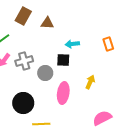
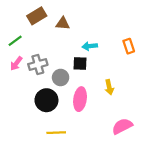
brown rectangle: (23, 16) -> (37, 16), turned 30
yellow arrow: (90, 82) -> (109, 87), turned 144
black circle: (23, 103) -> (46, 100), moved

